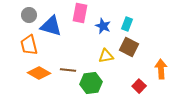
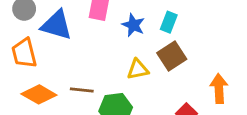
brown square: (129, 47) -> (172, 56), turned 30

